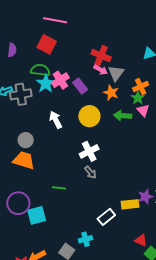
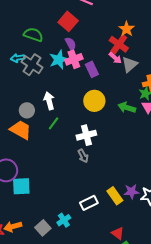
purple semicircle: (12, 50) -> (71, 44), moved, turned -48
green semicircle: (40, 70) -> (33, 35), moved
orange star: (111, 93) -> (127, 29), moved
gray cross: (21, 94) -> (32, 65), turned 30
white arrow: (56, 120) -> (49, 101), moved
green line: (59, 188) -> (54, 123), moved, turned -72
yellow rectangle: (130, 204) -> (115, 196), turned 48
cyan cross: (86, 239) -> (64, 220), turned -32

